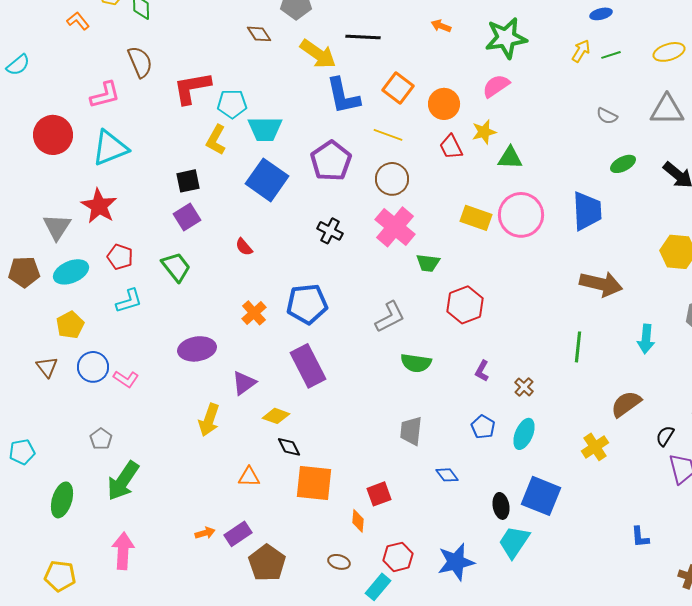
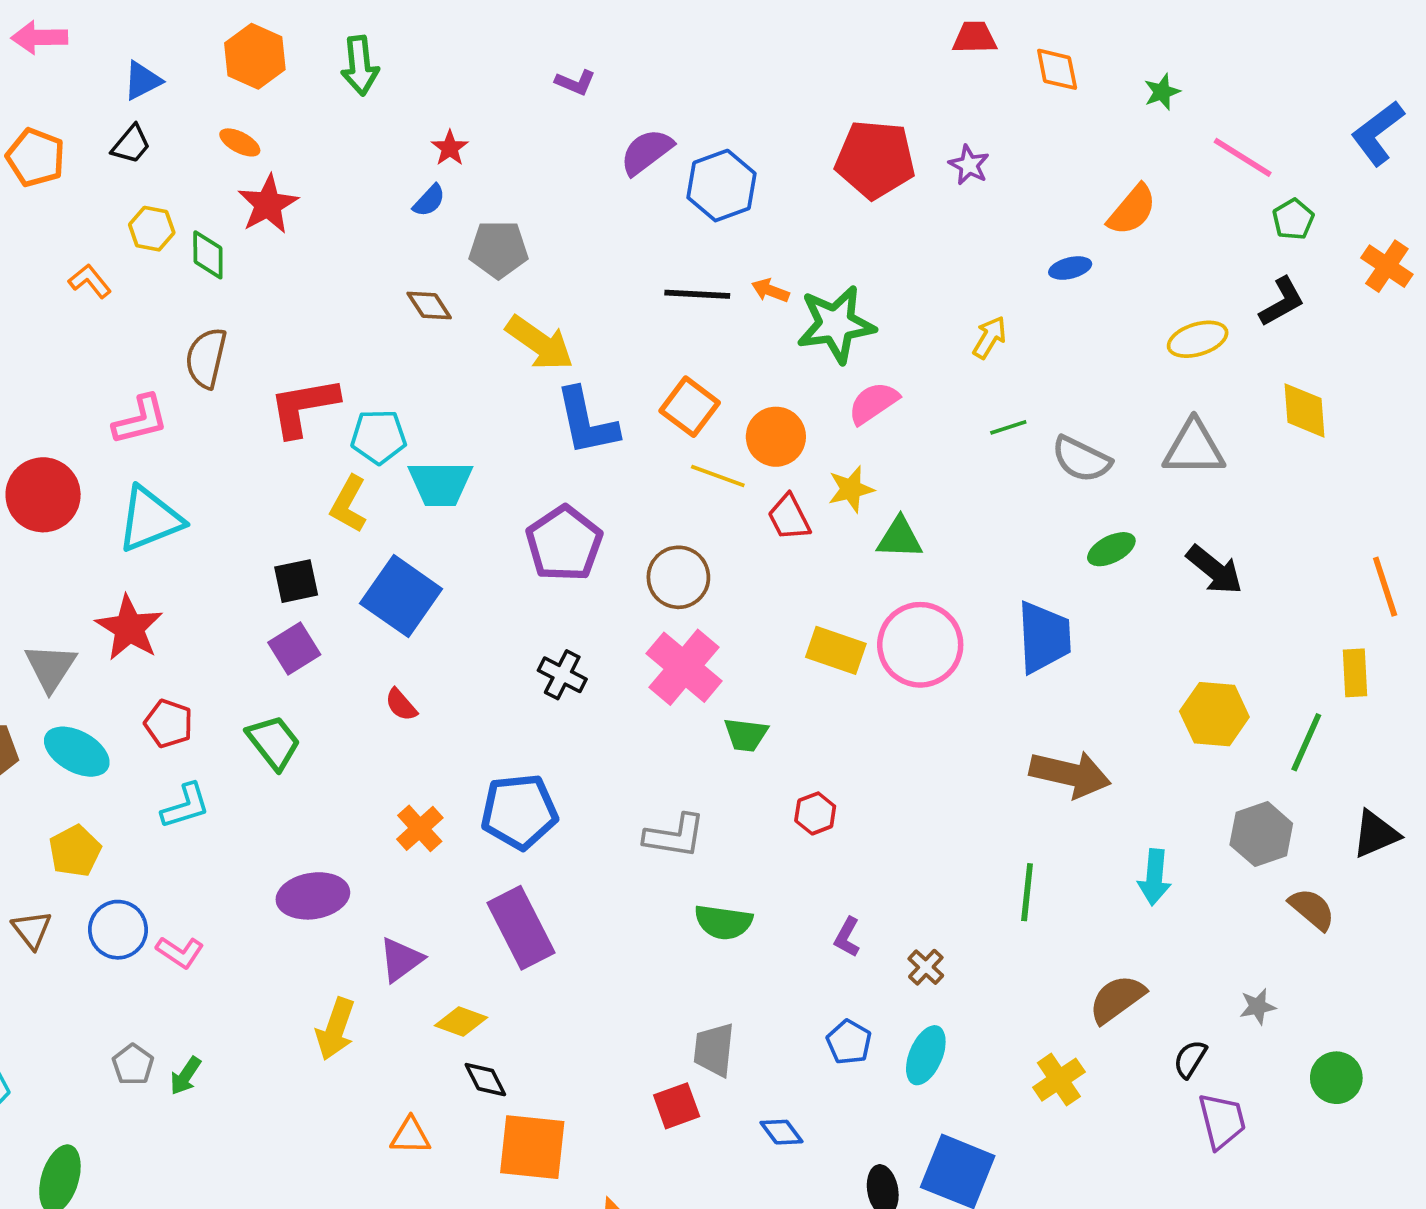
black line: (363, 37) -> (697, 294), moved
green star: (506, 38) -> (836, 324), moved
yellow arrow: (581, 51) -> (990, 337), moved
green line: (611, 55) -> (1008, 427), moved
brown semicircle: (140, 62) -> (206, 358), turned -144
gray semicircle: (607, 116) -> (1081, 459), size x1.5
yellow line: (388, 135) -> (718, 476), moved
blue square: (267, 180) -> (401, 596), moved
cyan ellipse: (71, 272) -> (77, 752), turned 52
red hexagon: (465, 305) -> (815, 813), size x0.6
gray L-shape: (390, 317) -> (675, 836), turned 36
green arrow: (123, 481) -> (185, 1076), moved, size x0.5
red square: (379, 494) -> (677, 1106), moved

